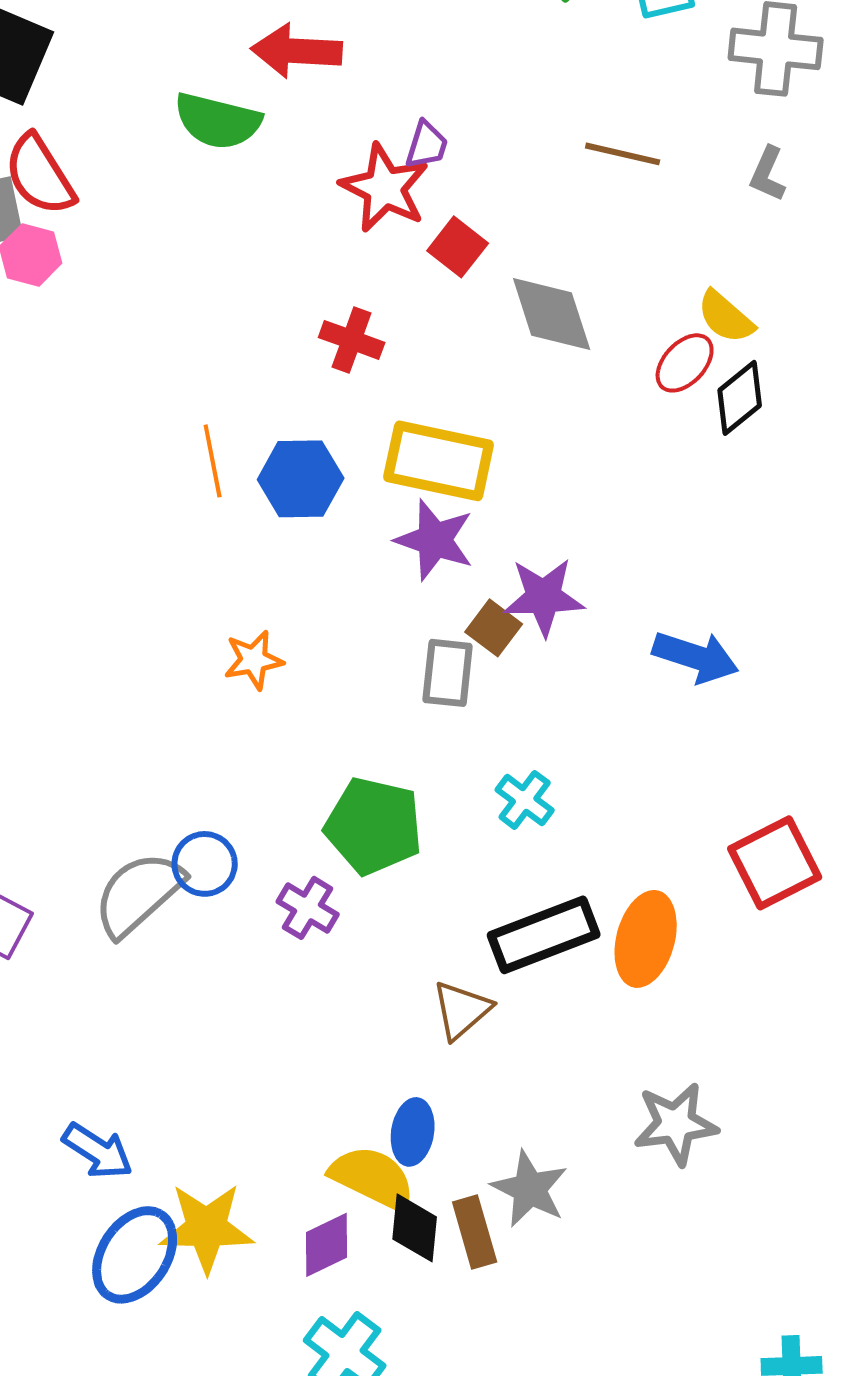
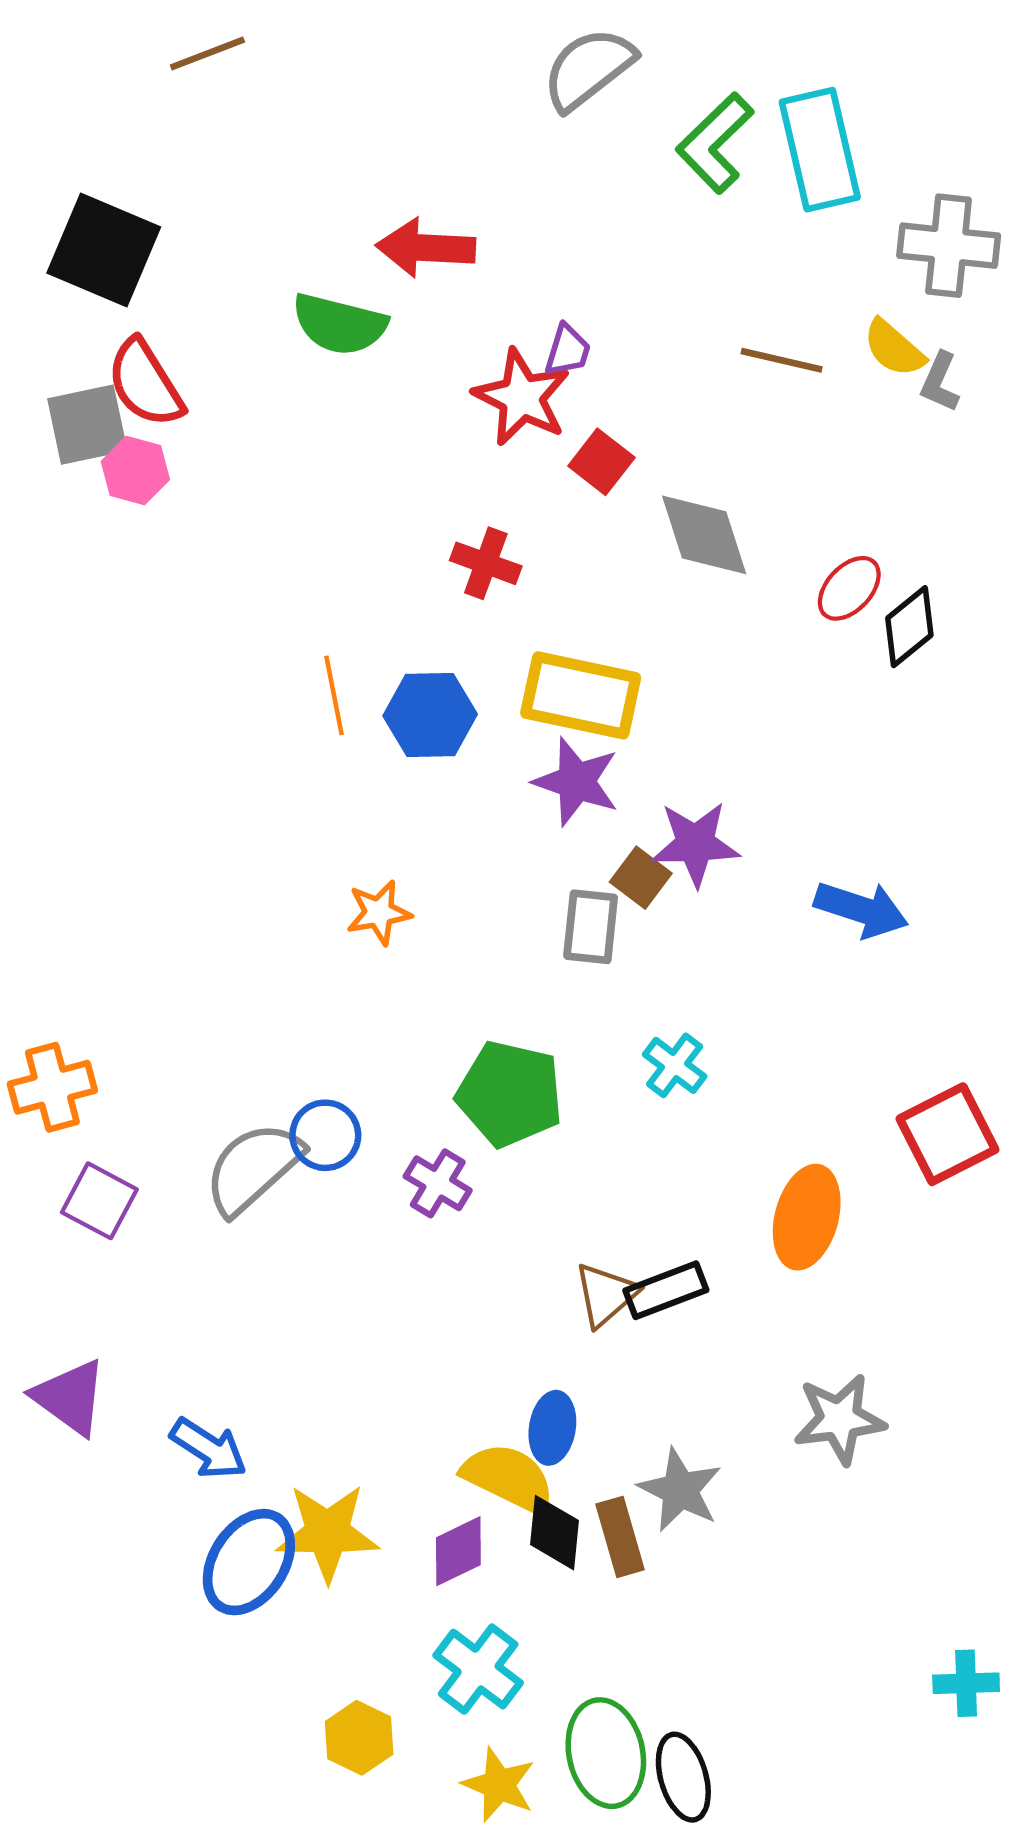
yellow semicircle: (726, 317) -> (894, 348), moved
black rectangle: (544, 935) -> (666, 1290), moved, size x0.7

